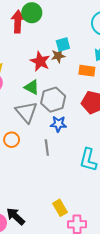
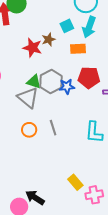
cyan square: (63, 44) -> (67, 26), moved
green triangle: (32, 87) -> (34, 82), moved
blue star: (58, 124) -> (67, 86), moved
orange circle: (12, 140) -> (29, 130), moved

